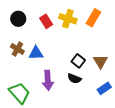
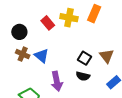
black circle: (18, 19) -> (19, 32), moved
blue triangle: (36, 53) -> (42, 56), turned 49

